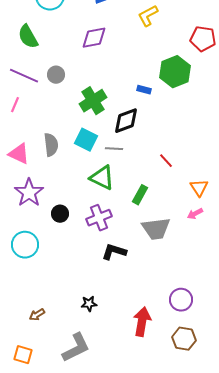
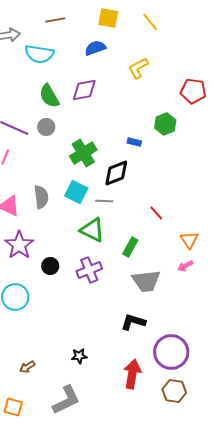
green semicircle: (28, 37) -> (49, 96), moved
green hexagon: (175, 72) -> (165, 124), size x0.7
black L-shape: (114, 252) -> (133, 322), moved
purple circle: (181, 300) -> (171, 352), size x1.5

